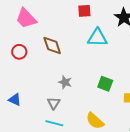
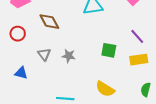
blue triangle: (15, 100) -> (21, 73), moved
gray triangle: (54, 103) -> (44, 54), moved

